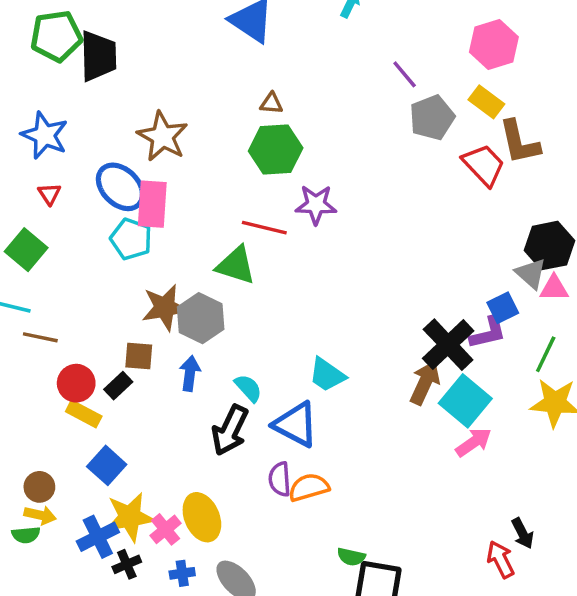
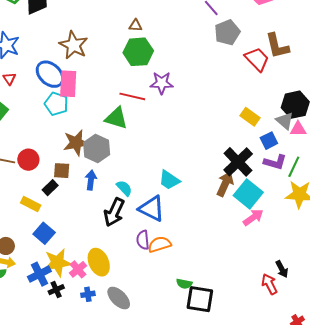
yellow rectangle: (486, 102) -> (250, 117), moved
purple L-shape: (488, 333) -> (275, 162), moved, turned 30
red circle: (76, 383) -> (28, 160), moved

